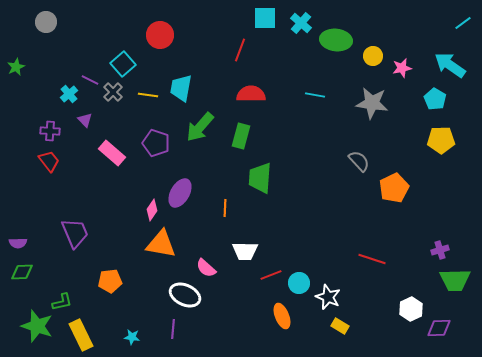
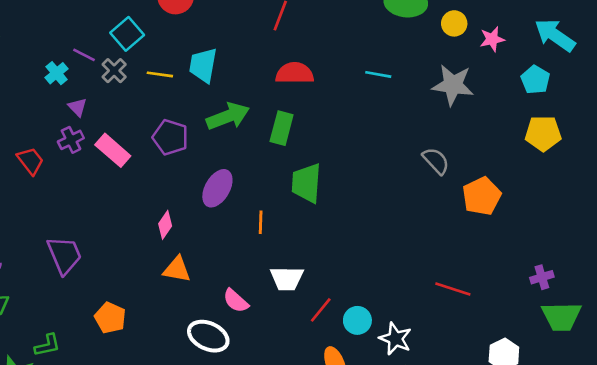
green arrow: (200, 127) -> (228, 116), turned -152
purple cross: (50, 131) -> (71, 140), moved, turned -30
purple ellipse: (180, 193) -> (217, 188), moved
orange triangle: (161, 244) -> (177, 269), size x0.7
red line: (271, 275) -> (321, 310), turned -30
orange pentagon: (110, 281) -> (110, 318), turned 30

